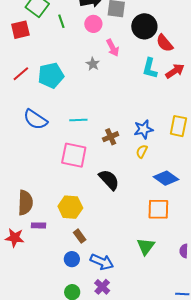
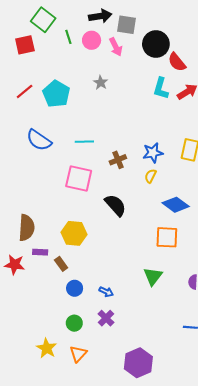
pink circle: (93, 24) -> (92, 40), moved
pink arrow: (113, 48) -> (116, 47), moved
cyan pentagon: (51, 75) -> (56, 94), turned -30
brown rectangle: (80, 236) -> (61, 264), moved
blue arrow: (102, 262) -> (106, 292), size x0.6

